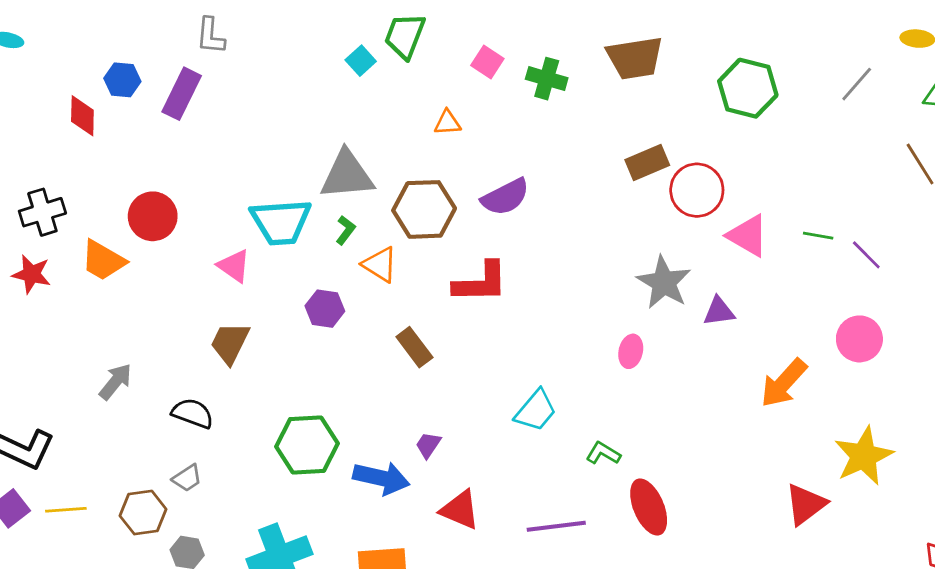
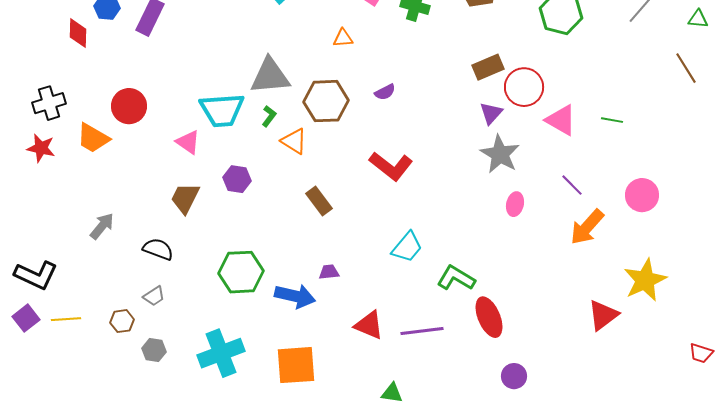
purple semicircle: (505, 197) -> (385, 92), size x0.6
purple line: (866, 255) -> (572, 185), moved
red L-shape: (481, 282) -> (391, 166), moved, turned 39
purple hexagon: (325, 309) -> (237, 179), moved
purple triangle: (719, 311) -> (491, 113), moved, turned -40
pink ellipse: (631, 351) -> (515, 204), moved
purple trapezoid: (428, 445) -> (329, 272), turned 50
green L-shape: (603, 453) -> (456, 278), size x1.5
red triangle: (460, 510) -> (369, 325), moved
brown hexagon: (143, 513) -> (122, 321), size x0.7

